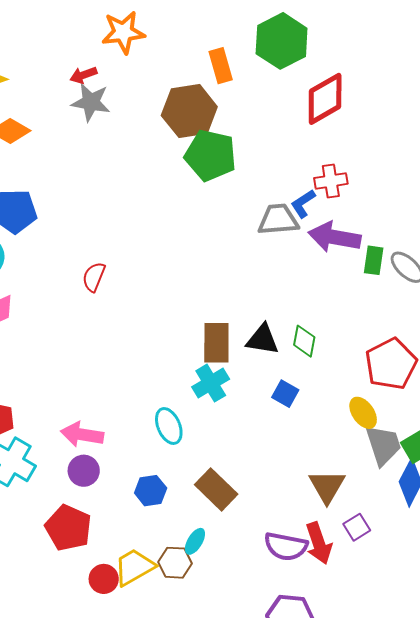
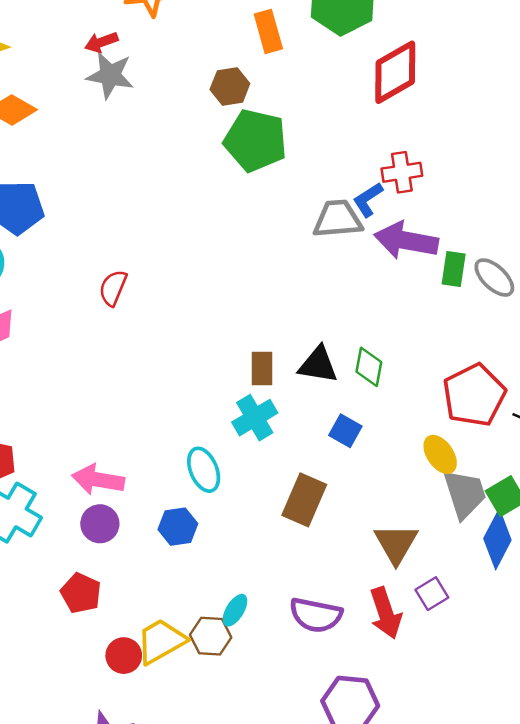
brown hexagon: (189, 111) -> (230, 86), size x0.6
brown rectangle: (216, 343) -> (262, 368), size x0.7
brown rectangle: (216, 489) -> (304, 500), moved, turned 69
blue hexagon: (151, 491) -> (178, 527), moved
red pentagon: (68, 528) -> (81, 593), size x0.7
purple semicircle: (286, 546) -> (316, 615), moved

